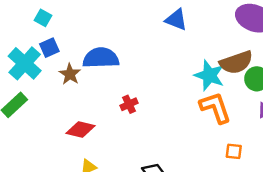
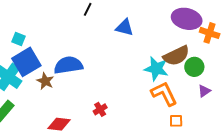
blue square: (49, 48) -> (26, 62), size x1.8
red cross: (129, 104) -> (100, 109), moved
orange square: (234, 151) -> (176, 121), moved

